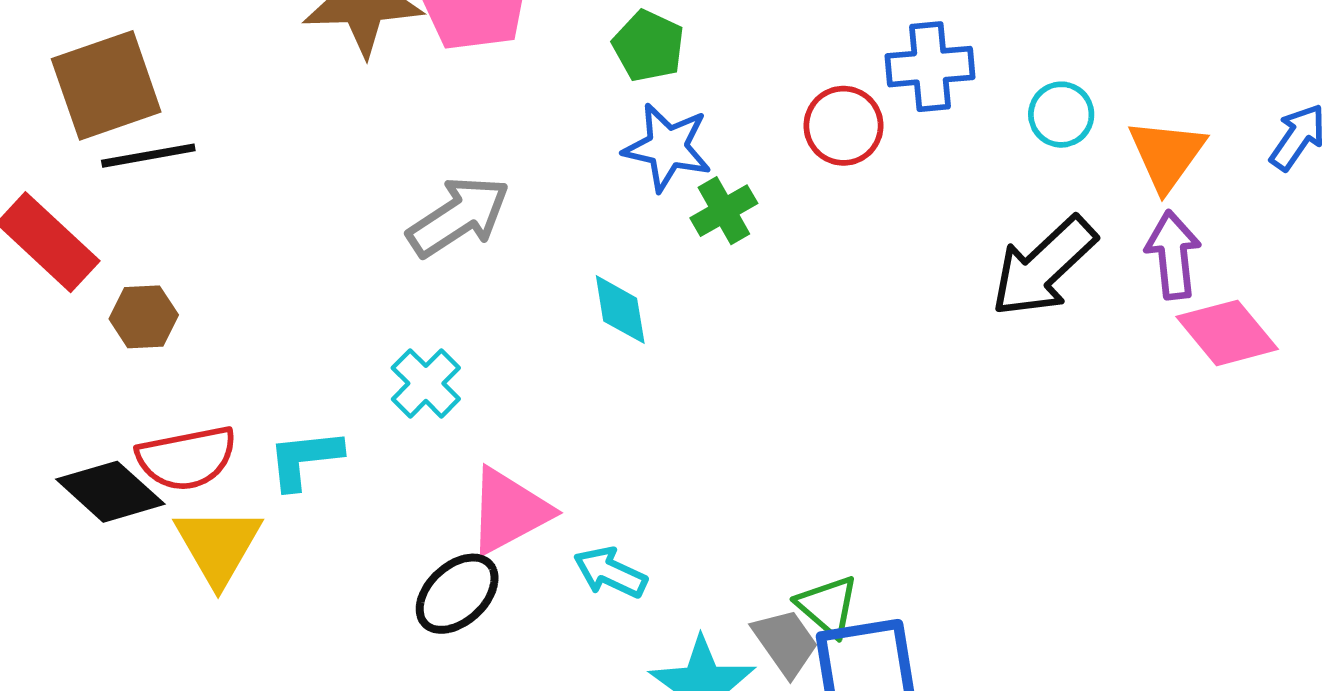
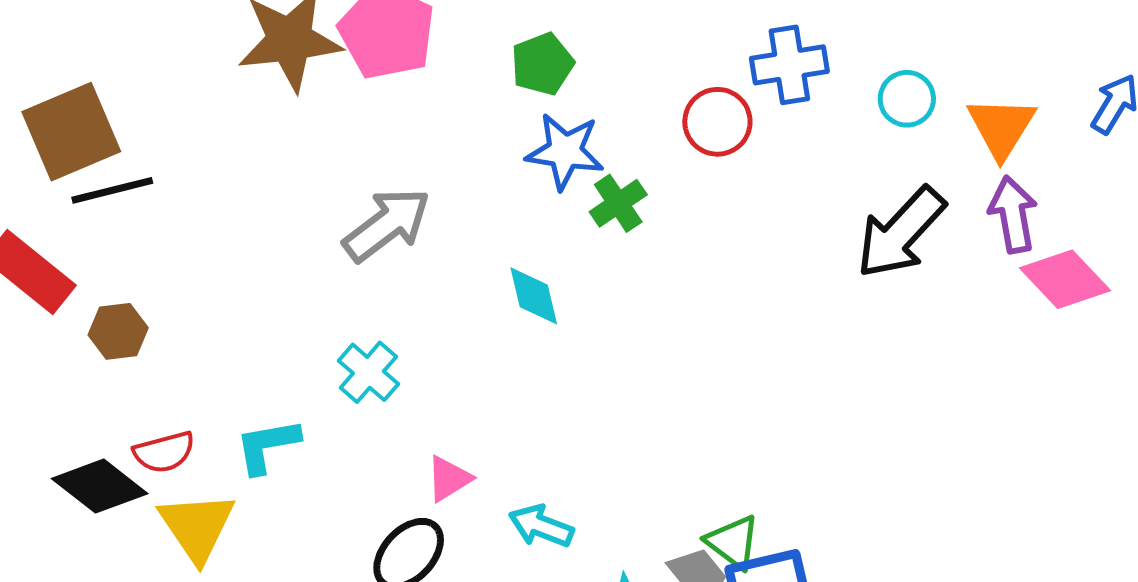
green pentagon: (649, 46) -> (542, 64), turned 30
red semicircle: (187, 458) -> (164, 452), size x0.7
pink triangle: (509, 511) -> (449, 479), size x0.6

